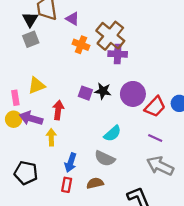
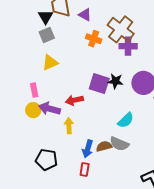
yellow triangle: (37, 85) -> (50, 63), moved
purple square: (85, 93) -> (99, 84), size x1.5
red arrow: (58, 110) -> (74, 100), turned -108
brown semicircle: (95, 183) -> (104, 146), moved

